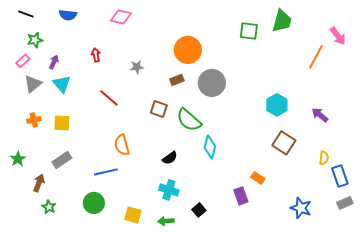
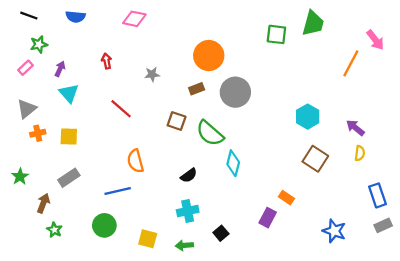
gray triangle: (33, 84) -> (27, 109), moved
yellow semicircle: (324, 158) -> (360, 153), moved
cyan cross: (169, 190) -> (188, 211), turned -30
purple rectangle: (241, 196) -> (268, 218), turned 48

